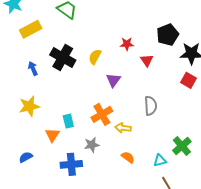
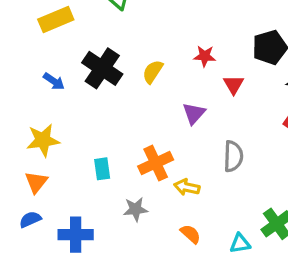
blue arrow: (33, 68) -> (54, 81), turned 144
purple triangle: (113, 80) -> (194, 113), moved
orange triangle: (52, 135) -> (36, 182), moved
blue cross: (71, 164) -> (76, 235), moved

